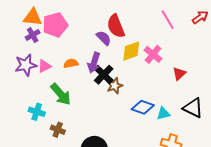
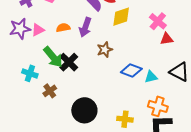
pink cross: (153, 54) -> (158, 21), moved
red triangle: (179, 74) -> (167, 39), turned 32
black cross: (104, 75) -> (69, 62), moved
brown cross: (58, 130) -> (50, 91), turned 32

